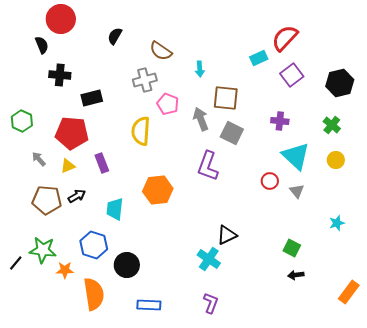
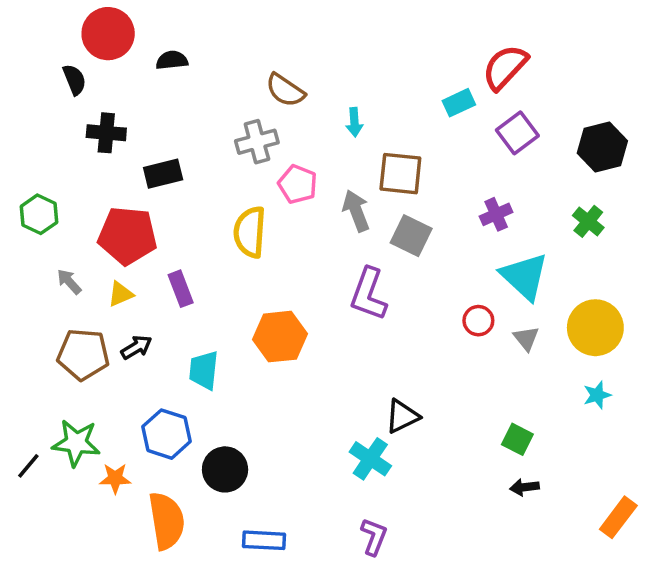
black semicircle: (115, 36) -> (172, 60), moved, turned 54
purple cross: (280, 121) -> (496, 214), turned -30
yellow circle: (336, 160) -> (595, 328), moved, size x1.8

